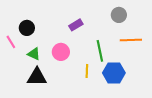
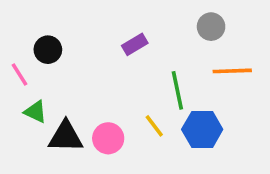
pink circle: (61, 52) -> (108, 138), moved
green triangle: (34, 54) -> (35, 112), moved
yellow line: (87, 71) -> (154, 126), turned -40

